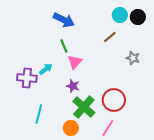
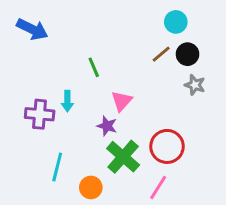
black circle: (138, 17) -> (188, 54), moved
blue arrow: (64, 20) -> (32, 29), moved
pink triangle: (75, 62) -> (122, 101), moved
cyan arrow: (46, 69) -> (67, 101), turned 128
orange circle: (71, 128) -> (91, 187), moved

